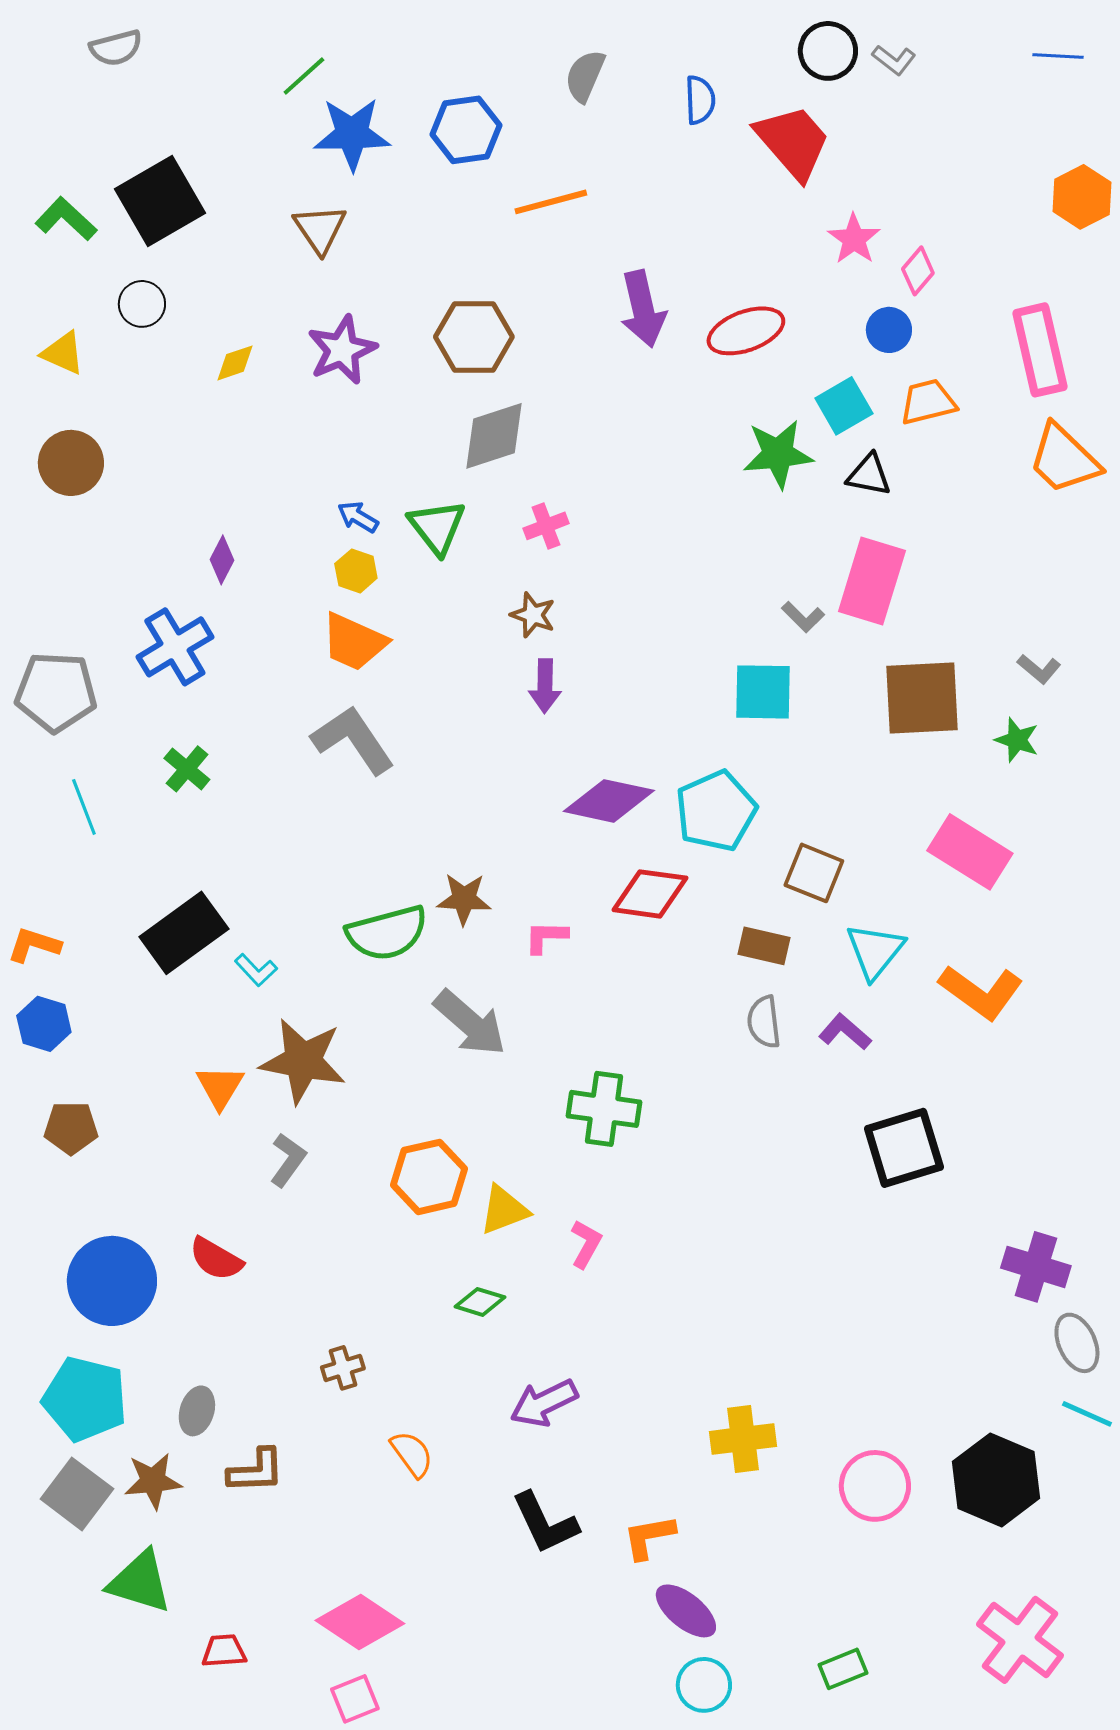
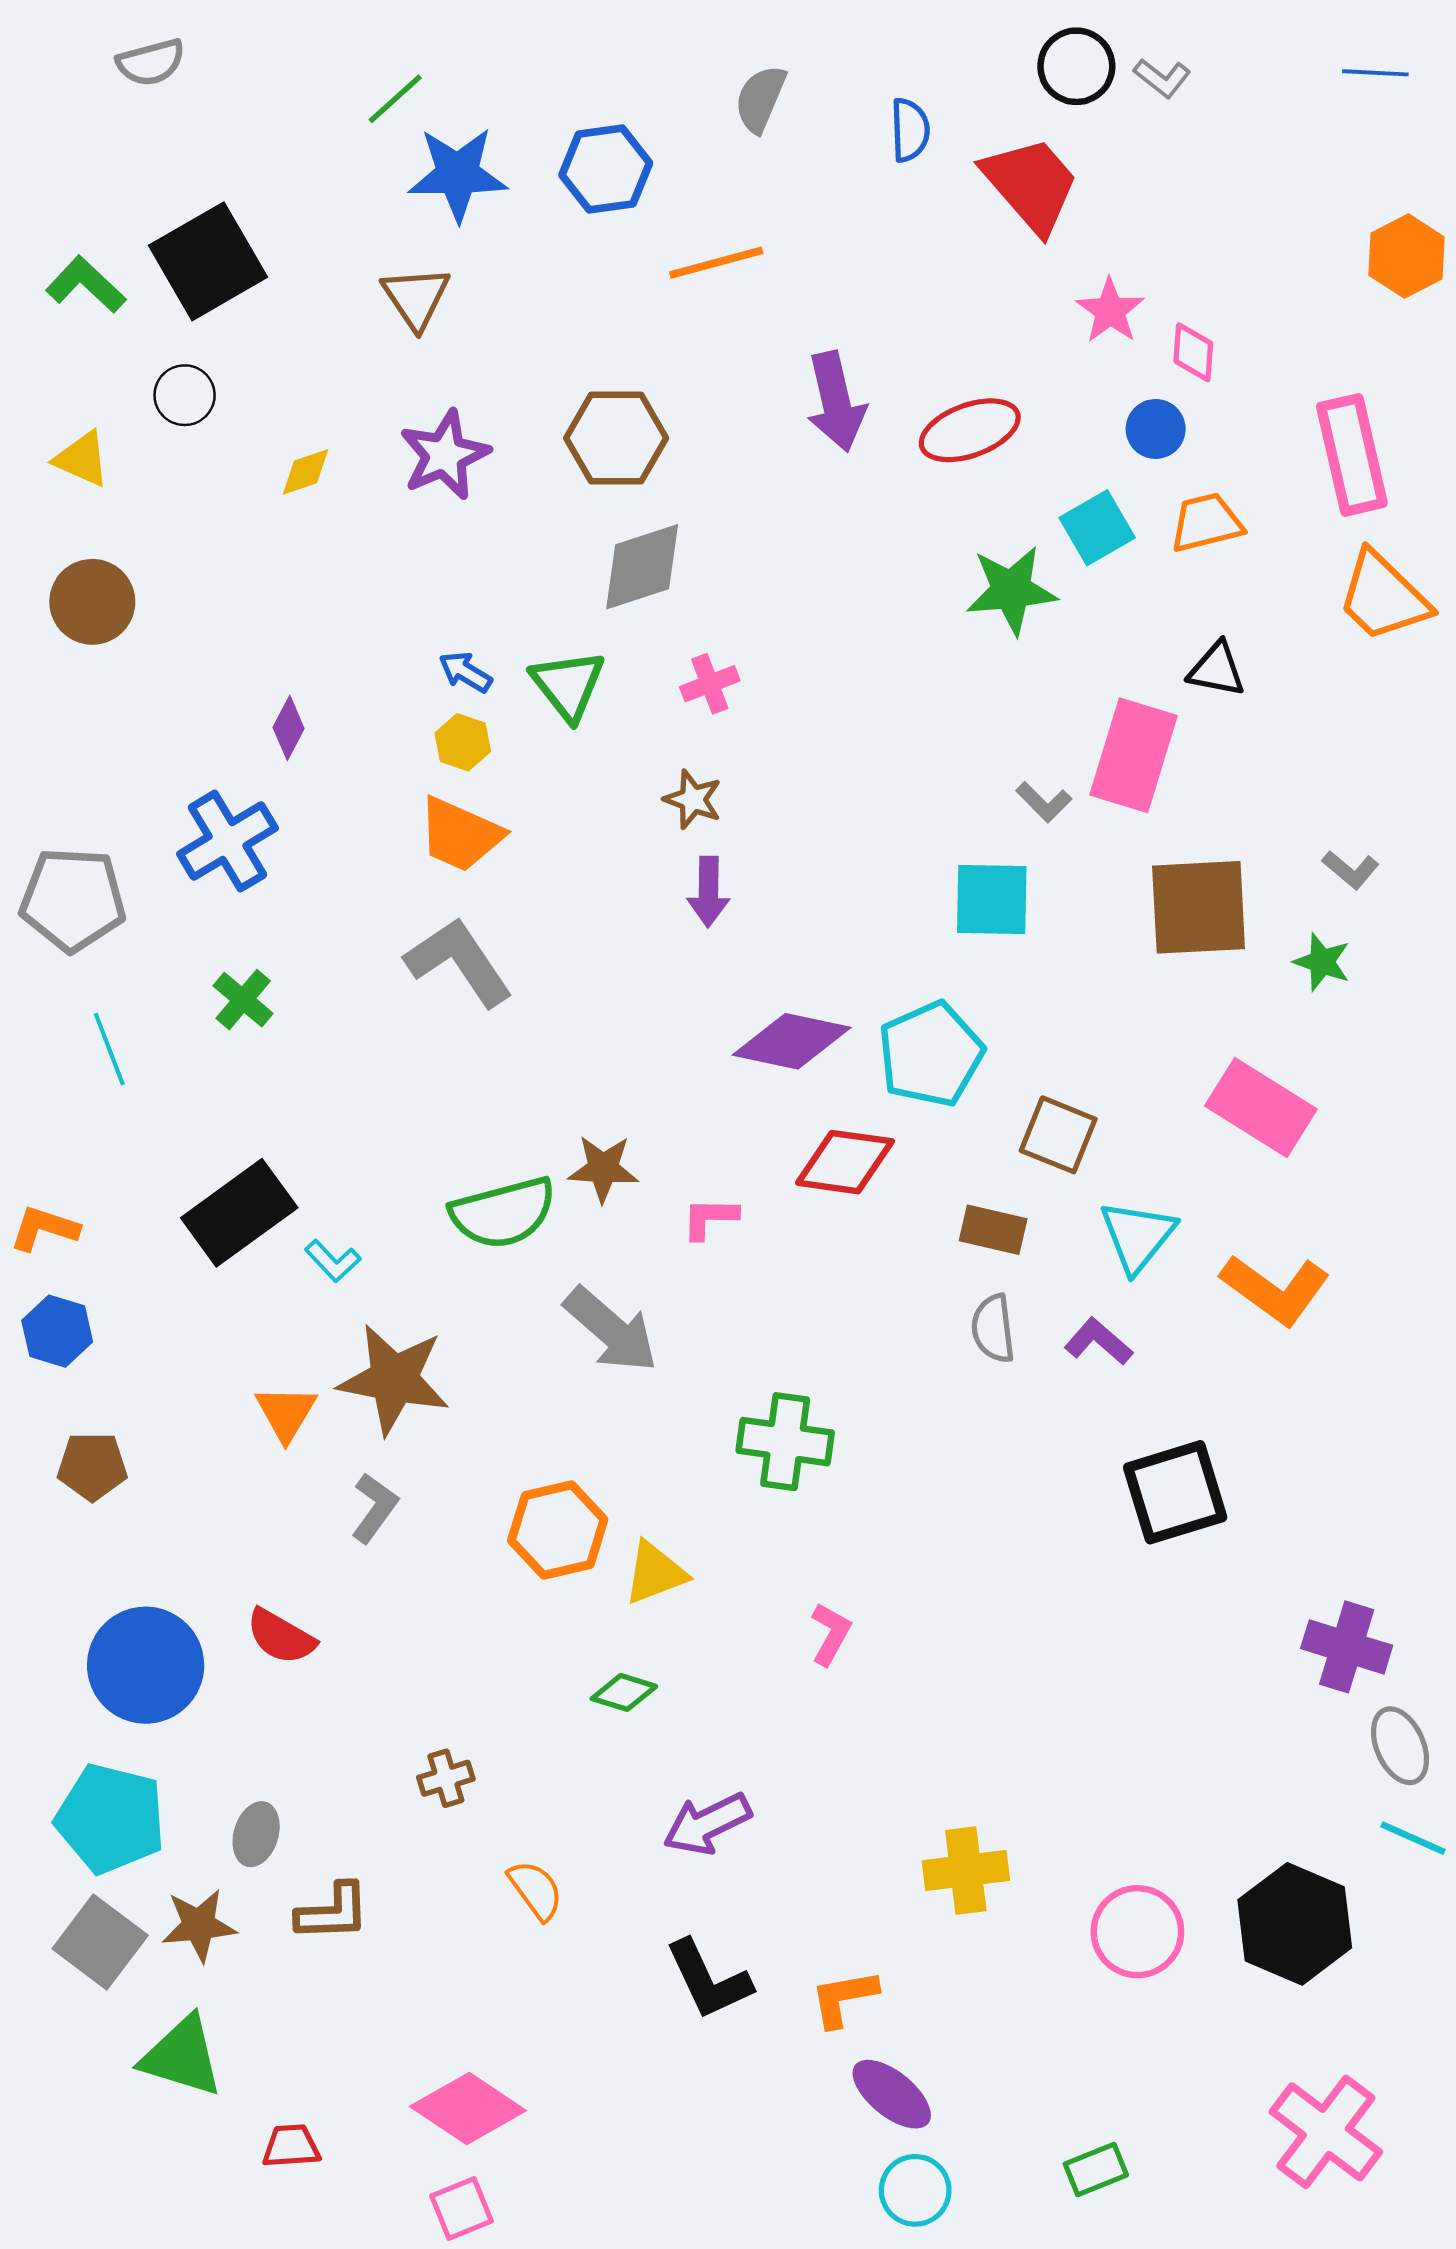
pink diamond: (918, 271) -> (1193, 352), turned -36
black triangle: (869, 475) -> (1217, 669), moved
pink L-shape: (586, 1244) -> (831, 1634), moved

